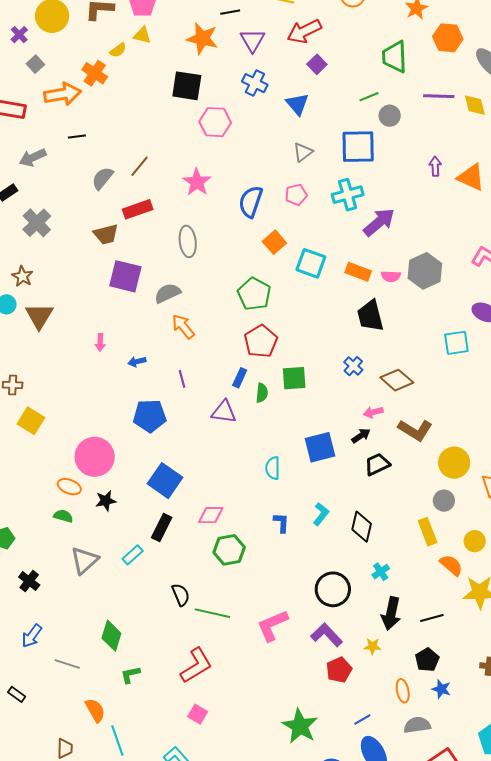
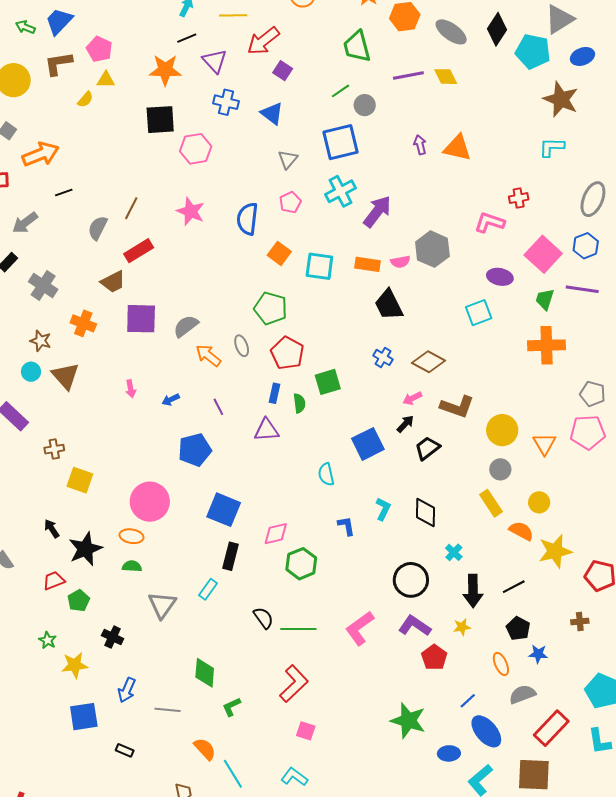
orange cross: (95, 73) -> (83, 323), moved
gray ellipse: (188, 241) -> (242, 346), moved, size x0.7
black star: (106, 501) -> (85, 549), moved, size x1.6

